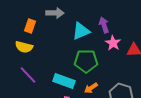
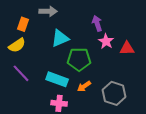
cyan triangle: (81, 31) -> (60, 38), moved
yellow semicircle: (24, 47) -> (17, 45), turned -48

